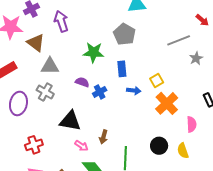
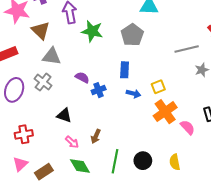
green star: (93, 52) -> (92, 31), moved
black triangle: (70, 121) -> (64, 115), size x0.7
pink semicircle: (192, 124) -> (188, 127), moved, turned -49
black circle: (159, 146) -> (143, 161), moved

